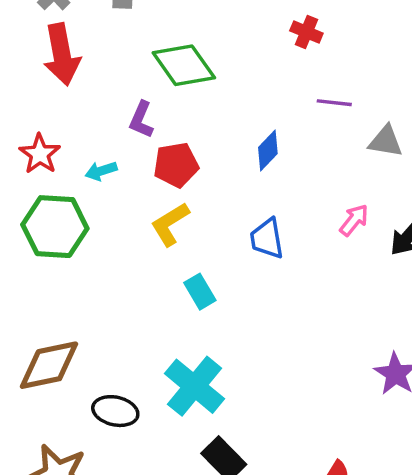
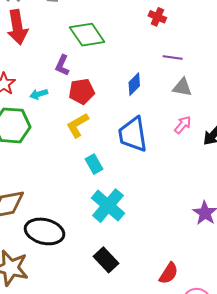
gray triangle: (386, 141) -> (182, 87), moved
blue trapezoid: (267, 239) -> (133, 134), size x1.5
cyan cross: (195, 386) -> (108, 206), moved
black ellipse: (115, 411) -> (44, 231), size x1.5

